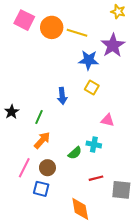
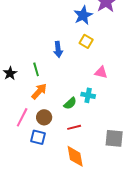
blue star: (89, 60) -> (83, 15), turned -30
black star: (12, 112) -> (10, 73), moved
green line: (39, 117) -> (36, 69), turned -40
red line: (96, 178) -> (74, 127), moved

